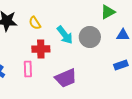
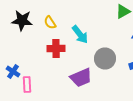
gray circle: (90, 37) -> (105, 58), moved
pink rectangle: (28, 69) -> (27, 84), moved

